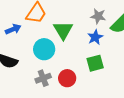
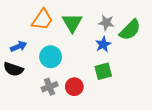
blue arrow: (13, 29) -> (19, 46), moved
green triangle: (63, 30) -> (72, 23), moved

